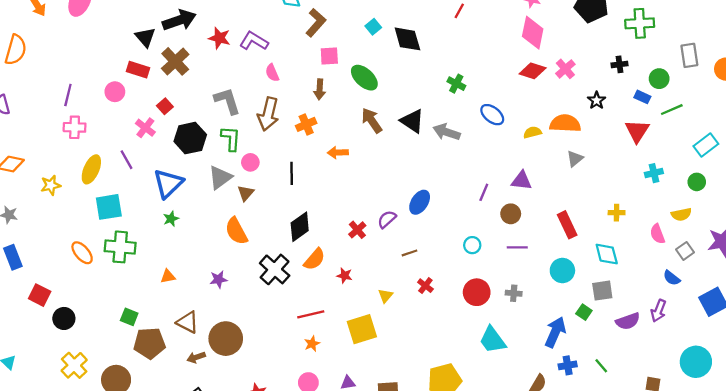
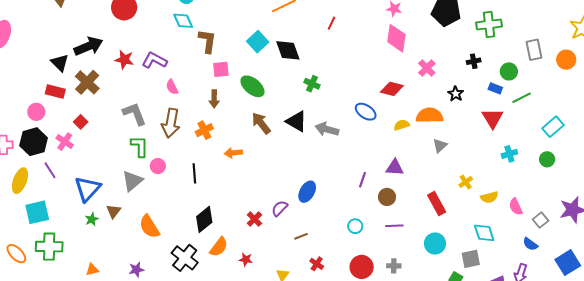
brown L-shape: (316, 23) -> (207, 41), turned -30
cyan square: (373, 27) -> (258, 42), size x1.5
red diamond: (533, 71) -> (392, 89), moved
green cross: (456, 84) -> (312, 84), moved
black hexagon: (190, 138) -> (34, 142), moved
brown triangle: (246, 193) -> (114, 211), moved
yellow cross: (617, 213) -> (466, 182), moved, turned -32
yellow semicircle: (681, 214) -> (489, 197), moved
cyan diamond: (607, 254) -> (484, 233), moved

